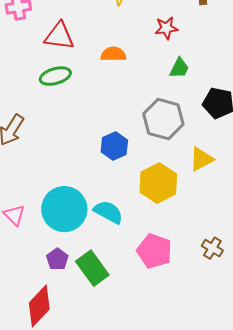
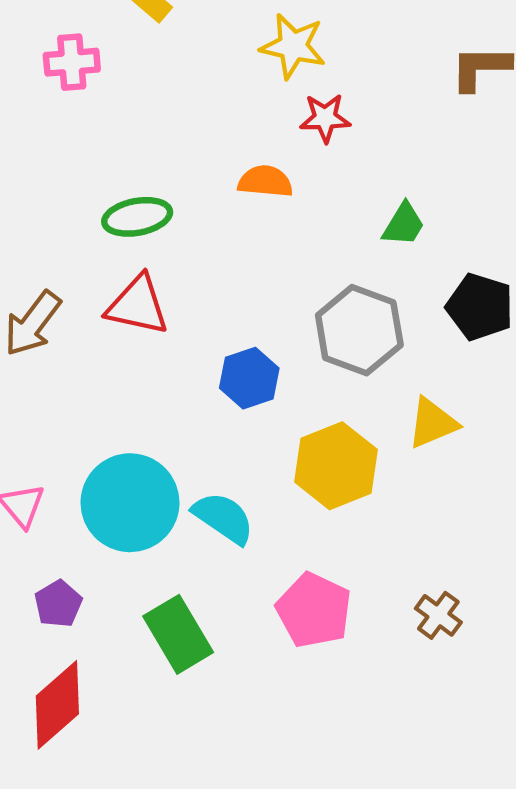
red star: (166, 28) -> (325, 118), moved
red triangle: (59, 36) -> (138, 305), moved
purple pentagon: (57, 259) -> (58, 604), moved

